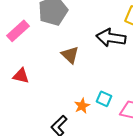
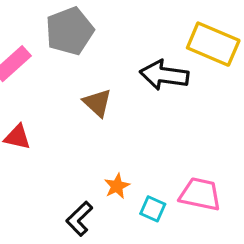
cyan square: (104, 99) -> (153, 209), moved

